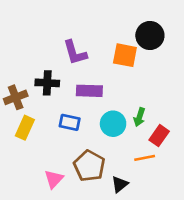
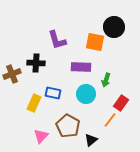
purple rectangle: (89, 91) -> (81, 67), moved
green arrow: (139, 117) -> (106, 80), moved
yellow rectangle: (25, 128) -> (34, 103), moved
orange line: (145, 158) -> (110, 120), turned -42

